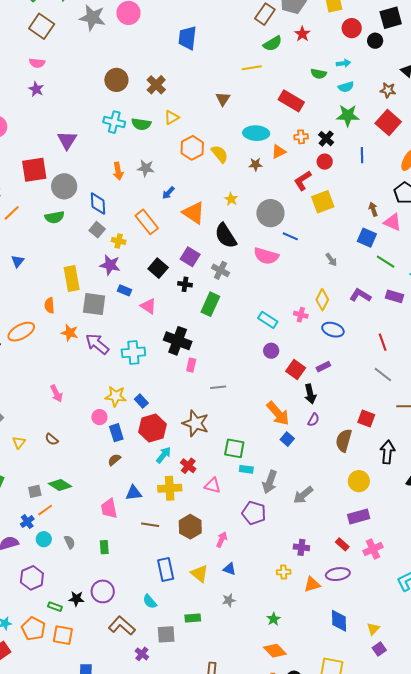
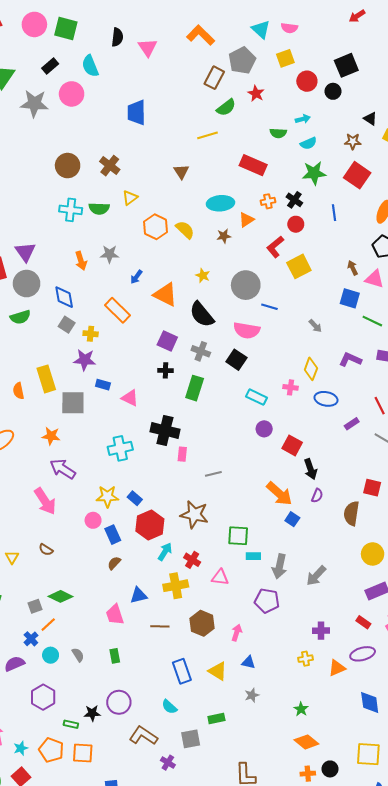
purple triangle: (67, 140) -> (25, 252), moved
black square: (158, 268) -> (236, 360), moved
orange semicircle: (49, 305) -> (18, 391), moved
purple arrow: (97, 344) -> (63, 469), moved
purple rectangle: (323, 367) -> (352, 424), moved
pink arrow: (56, 393) -> (45, 501), size x1.5

